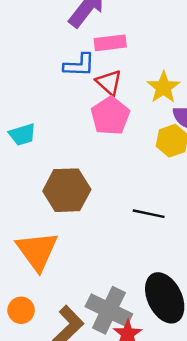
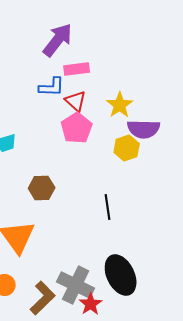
brown hexagon: (67, 190) -> (42, 188), size x0.7
black line: (149, 214) -> (108, 207), turned 70

